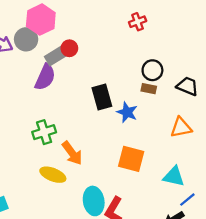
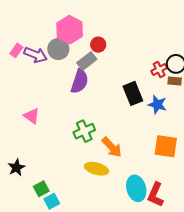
red cross: (138, 22) -> (159, 69), moved
red circle: (69, 48) -> (98, 45), moved

